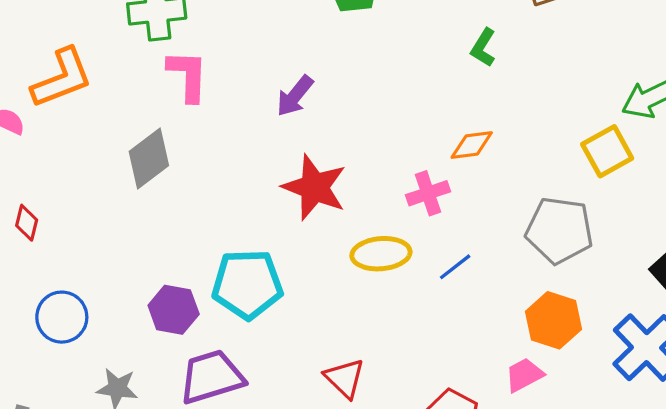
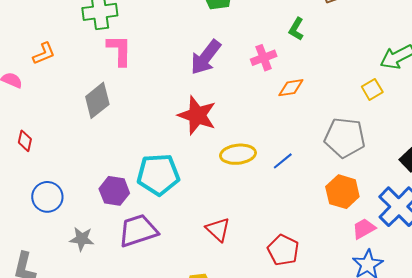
orange L-shape: (62, 78) -> (44, 54), size x0.6
purple arrow: (295, 96) -> (206, 57), moved, size x1.4
yellow square: (607, 151) -> (372, 89), size x0.7
pink cross: (428, 193) -> (264, 58), moved
pink trapezoid: (524, 375) -> (364, 229), moved

